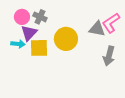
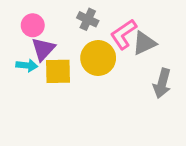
gray cross: (40, 17) -> (88, 19), moved
pink L-shape: (111, 23) -> (123, 34), moved
gray triangle: (97, 29) -> (144, 43), turned -36

